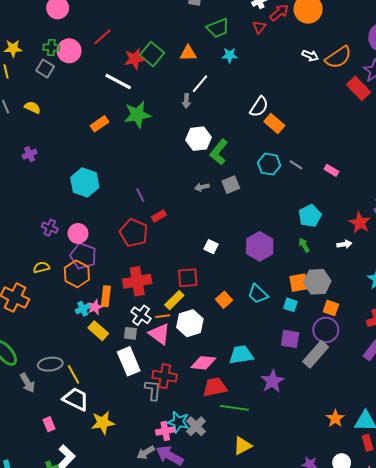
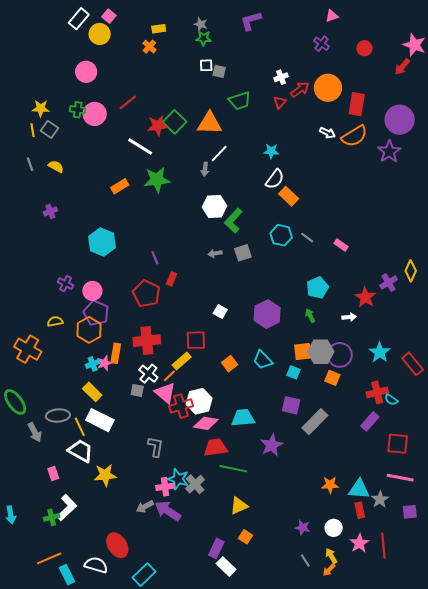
orange triangle: (188, 53) -> (210, 123), size x1.5
cyan star: (230, 55) -> (271, 151), moved
gray square: (45, 69) -> (49, 129), moved
red rectangle: (358, 88) -> (357, 104), moved, turned 50
red rectangle: (159, 216) -> (172, 279), turned -40
orange line: (163, 316) -> (169, 376), turned -40
white hexagon: (190, 323) -> (199, 401), moved
purple circle: (326, 330) -> (340, 355), moved
yellow rectangle: (98, 331) -> (92, 392), moved
white rectangle: (129, 361) -> (100, 420), moved, turned -44
red cross: (165, 376) -> (181, 406), moved, turned -30
orange star: (335, 418) -> (330, 485), turned 30

